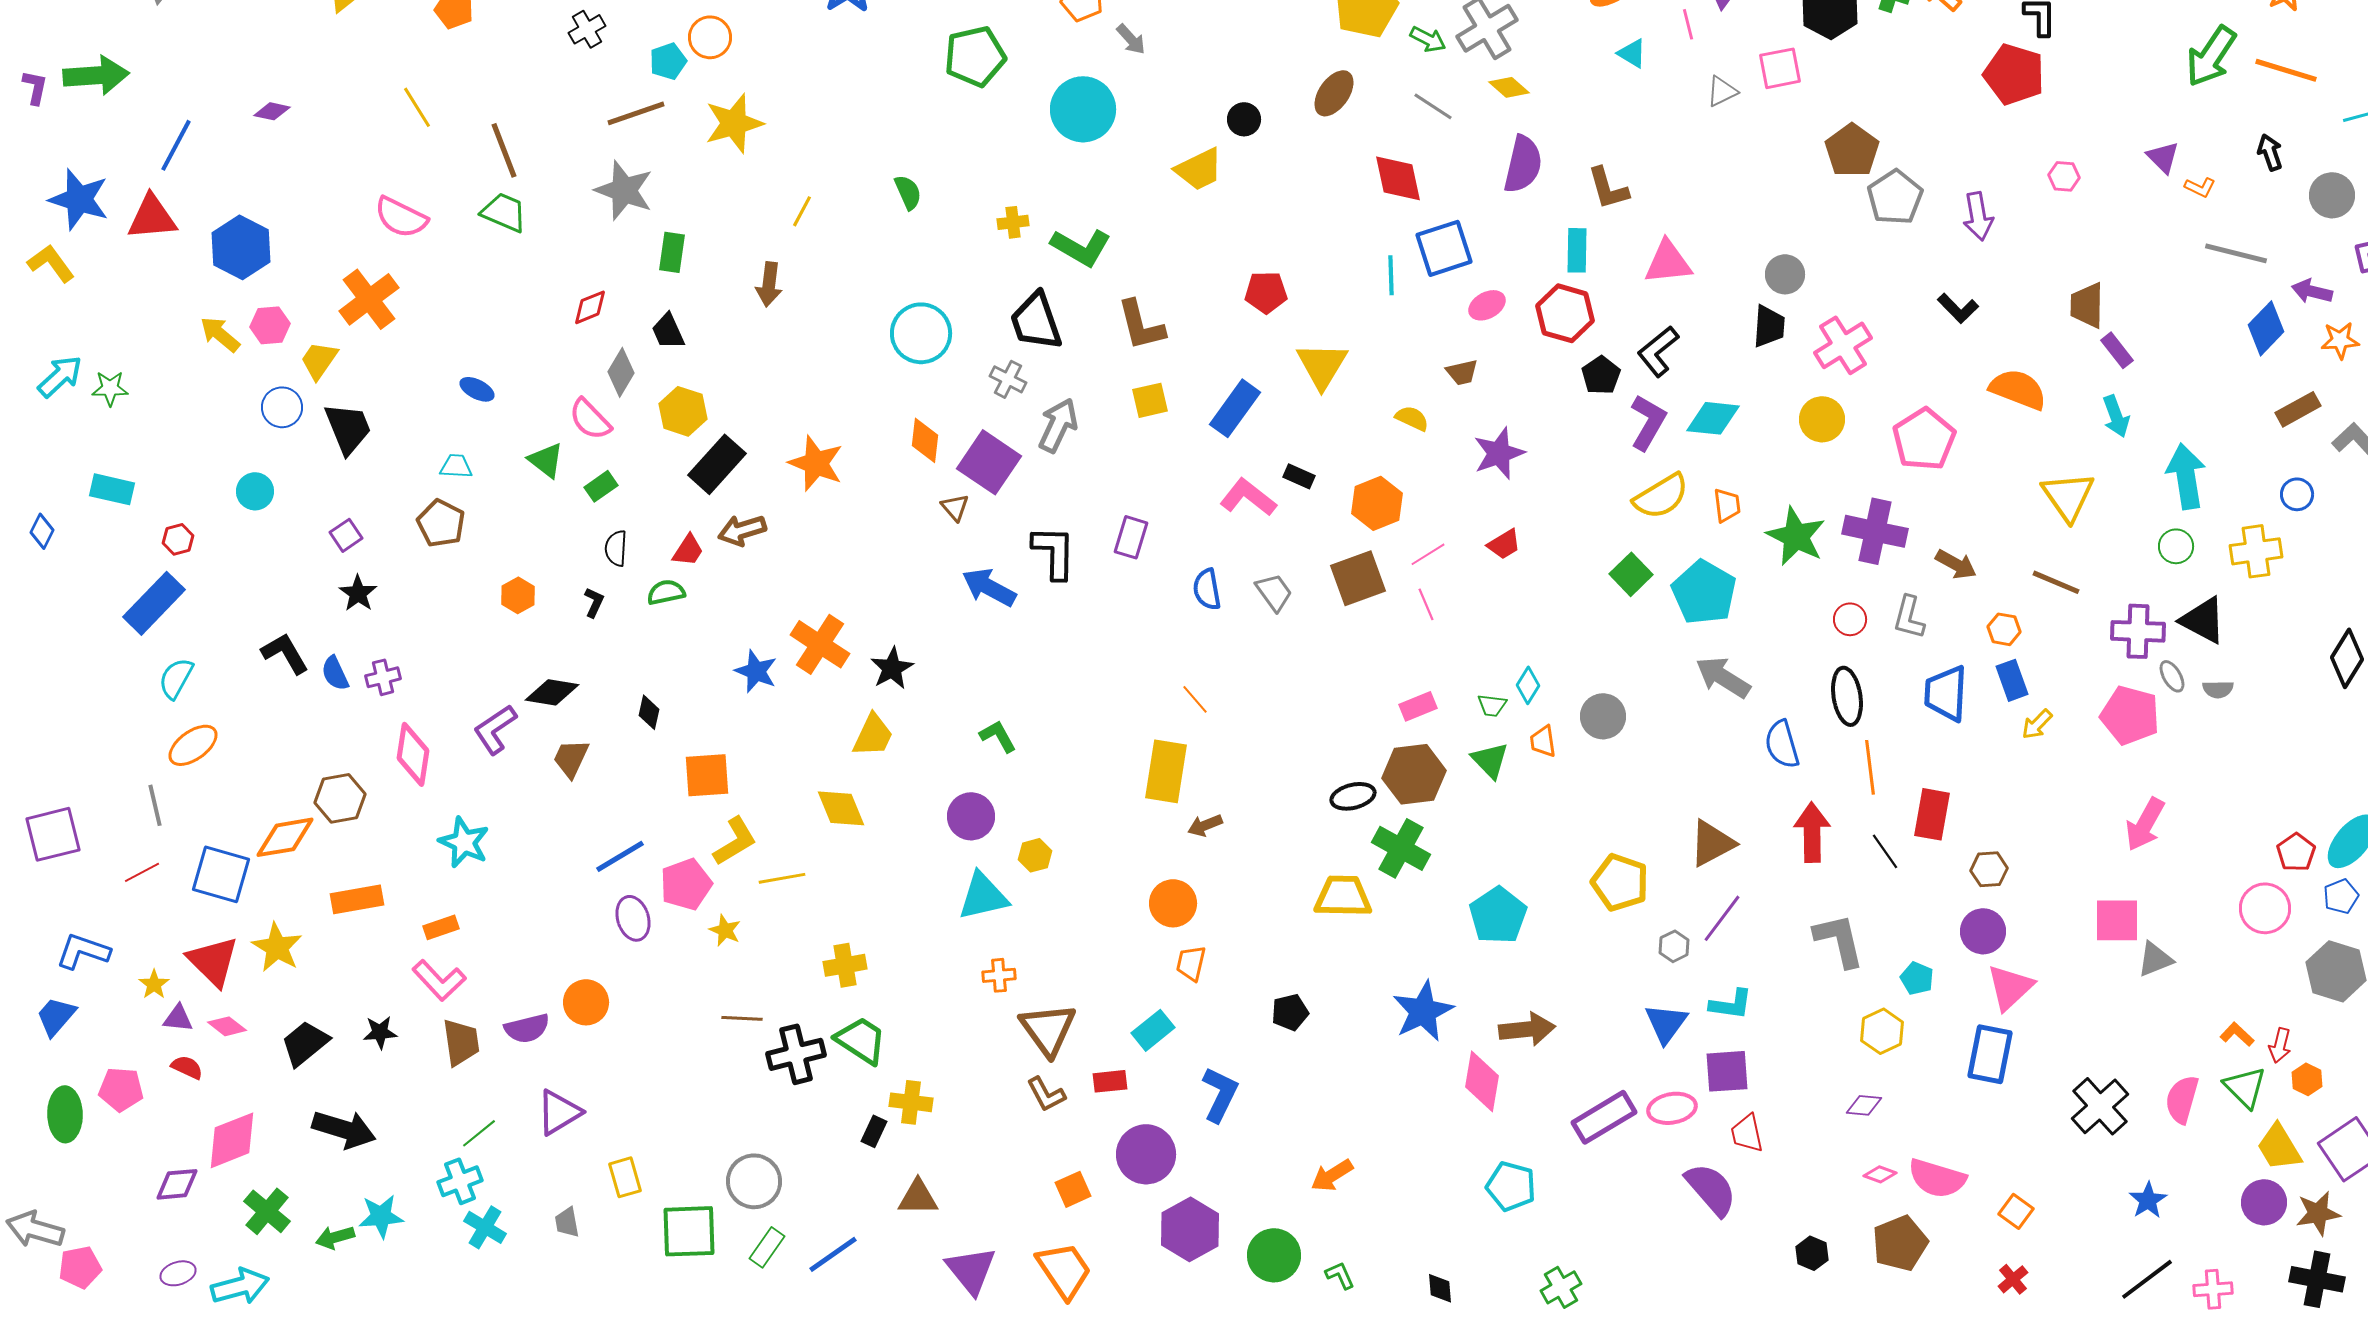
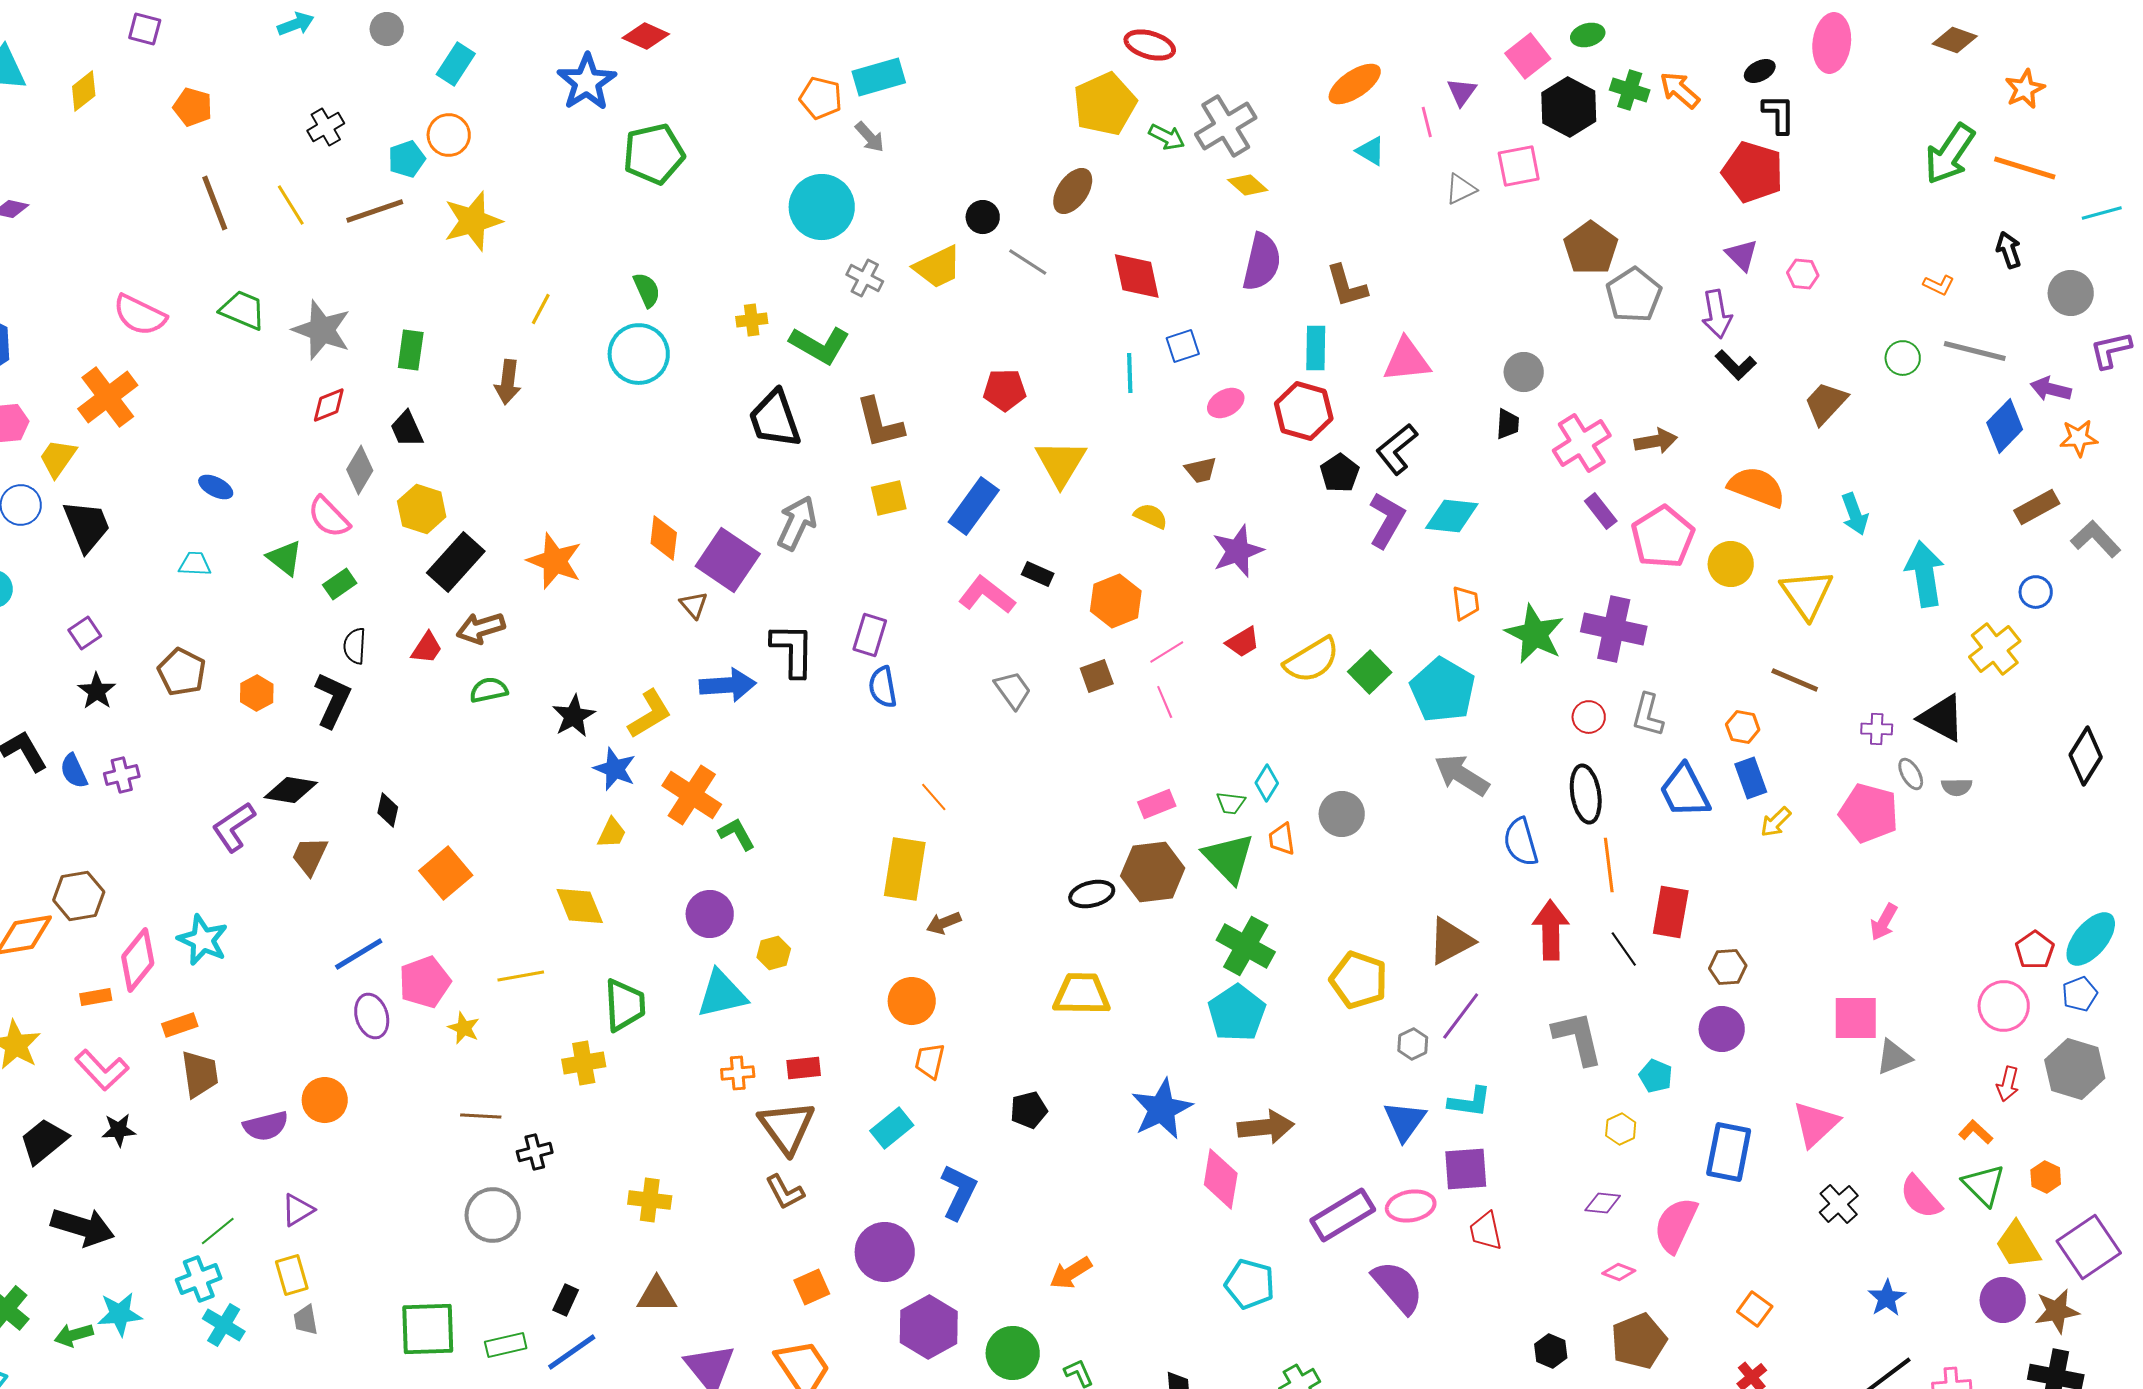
green pentagon: (975, 56) -> (654, 154), moved
gray line: (1433, 106) -> (1028, 262), moved
yellow line: (417, 107) -> (291, 205), moved
brown line: (504, 150) -> (215, 203), moved
purple triangle: (2163, 157) -> (1742, 255), moved
gray star: (624, 190) -> (322, 330), moved
blue square: (1444, 248) -> (1183, 346), size x0.6
brown trapezoid: (2087, 305) -> (1826, 403), turned 42
black L-shape: (1958, 308) -> (1736, 365), moved
black trapezoid: (1769, 326) -> (1508, 424), size x0.7
cyan circle: (921, 333) -> (639, 354), moved
purple rectangle: (2117, 350) -> (1601, 511), moved
gray cross: (1008, 379) -> (865, 278), moved
yellow circle: (1822, 419) -> (1731, 564), moved
yellow semicircle: (1661, 496) -> (1312, 660), moved
brown pentagon: (441, 523) -> (182, 672), moved
green circle: (2176, 546) -> (1903, 358), moved
yellow cross: (2256, 551) -> (1995, 649), turned -30
brown arrow: (1956, 564) -> (1656, 441), moved, turned -39
brown square: (1358, 578) -> (1097, 676), size x0.6
blue arrow: (989, 587) -> (728, 685), turned 148
blue semicircle: (1207, 589) -> (883, 687), moved
green semicircle: (666, 592) -> (489, 690), moved
black L-shape: (594, 602) -> (333, 700), size x1.8
purple cross: (2138, 631) -> (1877, 729), size x0.6
orange cross: (820, 644) -> (692, 795), moved
black star: (892, 668) -> (574, 716), moved
blue star: (756, 671) -> (615, 769), moved
blue trapezoid: (1946, 693) -> (1685, 791), turned -30
yellow trapezoid: (873, 735) -> (612, 833), size x0.7
pink diamond: (413, 754) -> (138, 960), moved, turned 30
green triangle: (1490, 760) -> (1229, 858), size x1.4
orange square: (707, 775) -> (446, 873), turned -36
pink arrow: (2145, 824) -> (1884, 922), size x0.7
yellow L-shape: (735, 841) -> (650, 714), moved
green cross: (1401, 848) -> (1246, 946), moved
orange rectangle: (357, 899) -> (96, 997), size x0.6
pink L-shape: (439, 980) -> (102, 1070), moved
pink triangle: (2010, 987) -> (1816, 1124), moved
yellow hexagon: (1882, 1031) -> (1621, 1129), size x0.7
green trapezoid: (861, 1040) -> (625, 1005), moved, turned 54
brown trapezoid: (461, 1042) -> (200, 1074), moved
red arrow: (2280, 1045) -> (2008, 1084), moved
black cross: (796, 1054) -> (535, 1152), size x0.6
red rectangle: (1110, 1081) -> (804, 1068), moved
pink semicircle: (2182, 1099) -> (1921, 1197), turned -57
black cross: (2100, 1106) -> (1839, 1204), size x0.7
purple triangle: (559, 1112) -> (298, 1210), size x0.7
black rectangle: (874, 1131) -> (566, 1300), moved
yellow rectangle: (625, 1177) -> (292, 1275), moved
pink semicircle: (1937, 1178) -> (1676, 1225), moved, turned 98
gray circle: (754, 1181) -> (493, 1215), moved
purple semicircle: (1711, 1189) -> (1398, 1287), moved
green rectangle: (767, 1247) -> (506, 1345), turned 42

